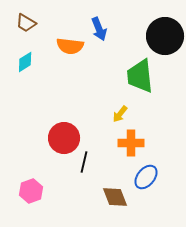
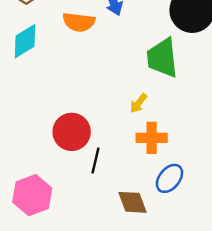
cyan diamond: (25, 62) -> (25, 41), size x1.4
pink hexagon: (31, 191) -> (32, 195), size x1.4

